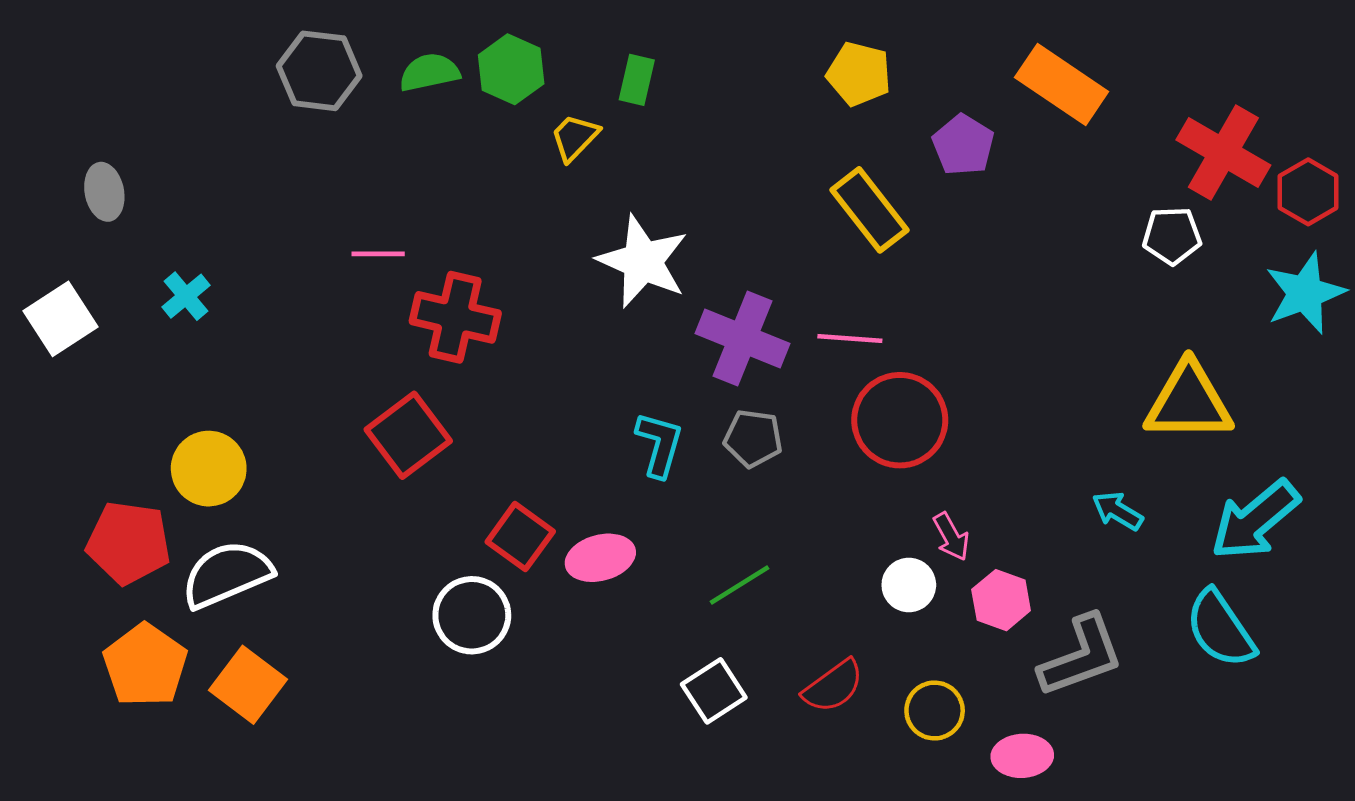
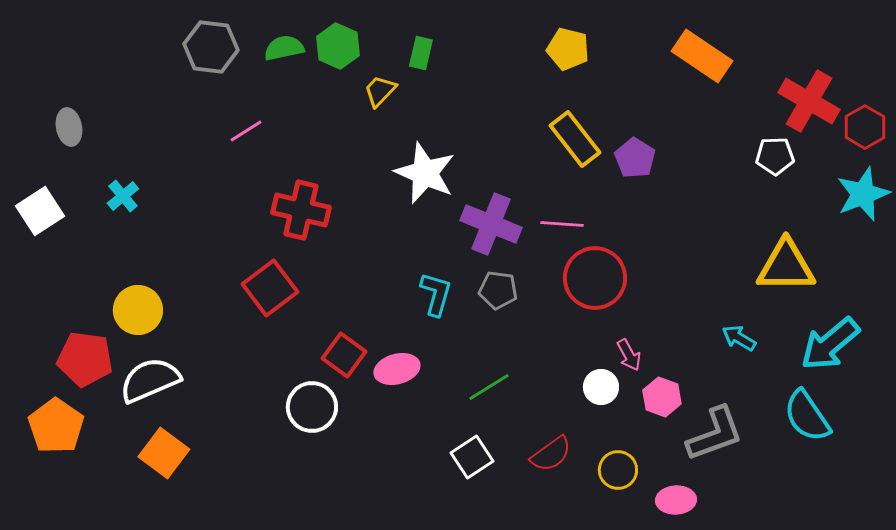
purple pentagon: (963, 145) -> (635, 158), moved
pink line: (378, 254) -> (246, 131), moved, turned -32
orange pentagon: (145, 665) -> (56, 426), moved

